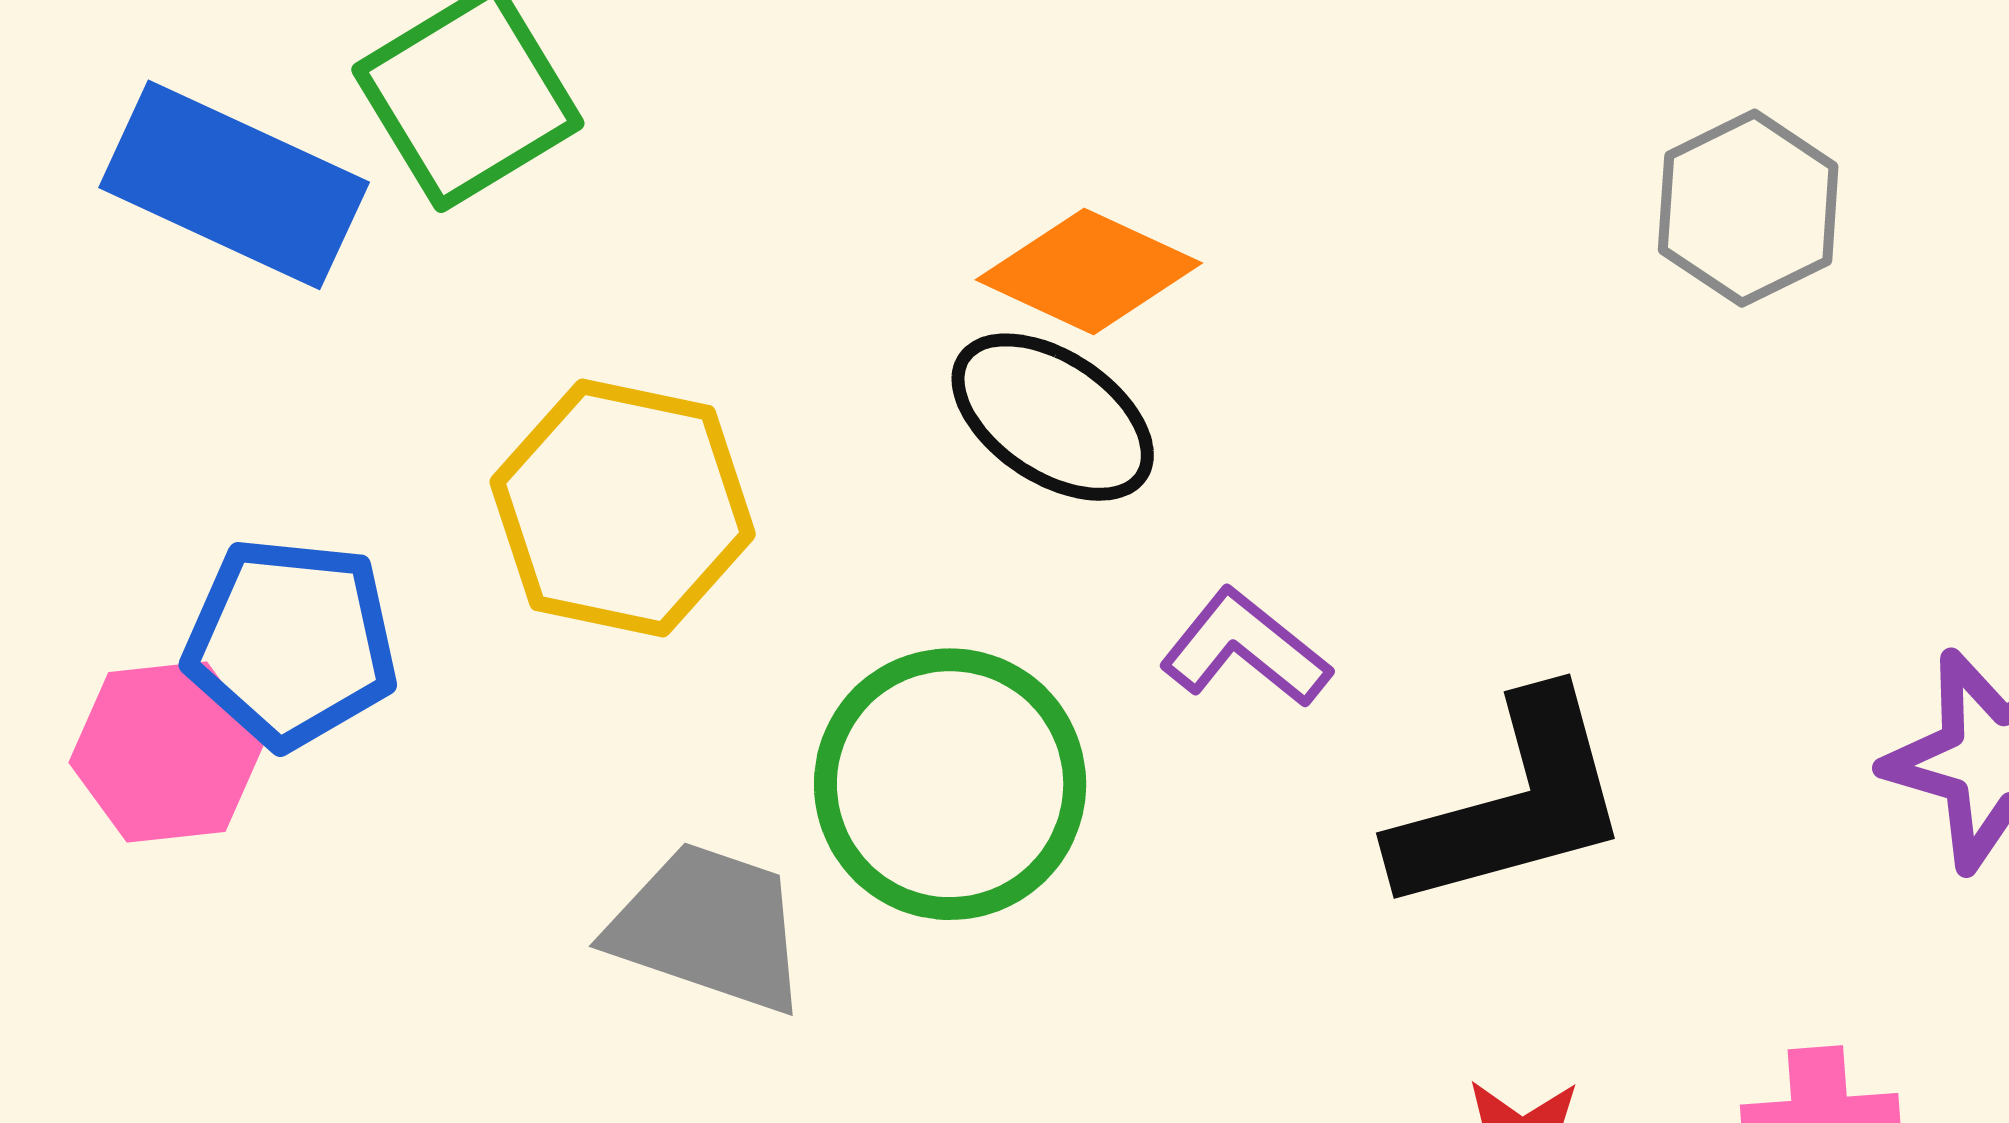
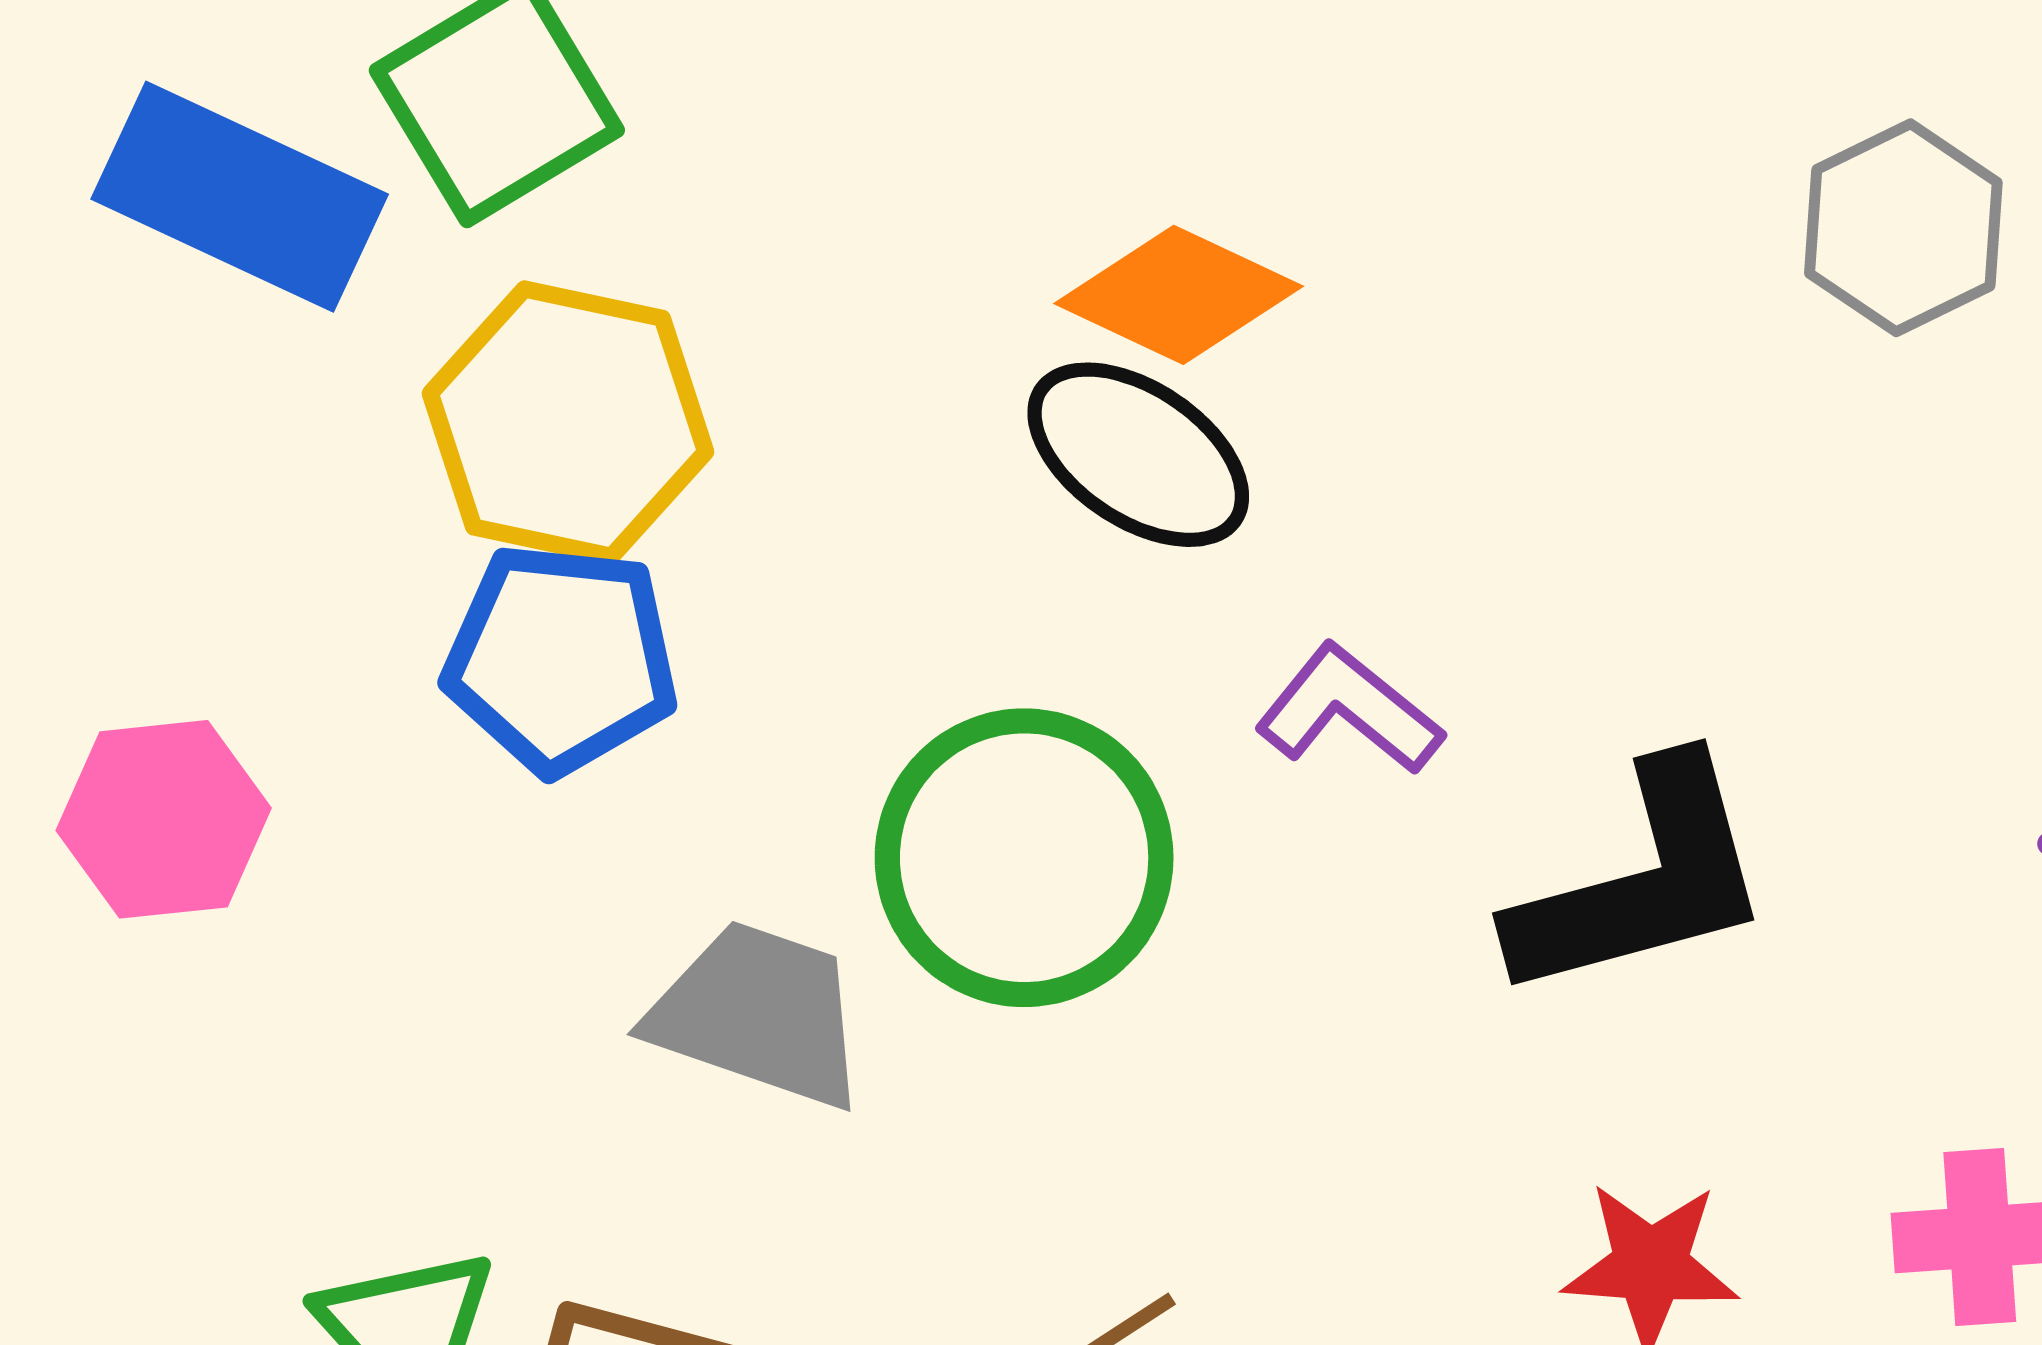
yellow hexagon: (623, 508) -> (568, 423), moved
blue pentagon: (291, 643) -> (561, 659), moved

